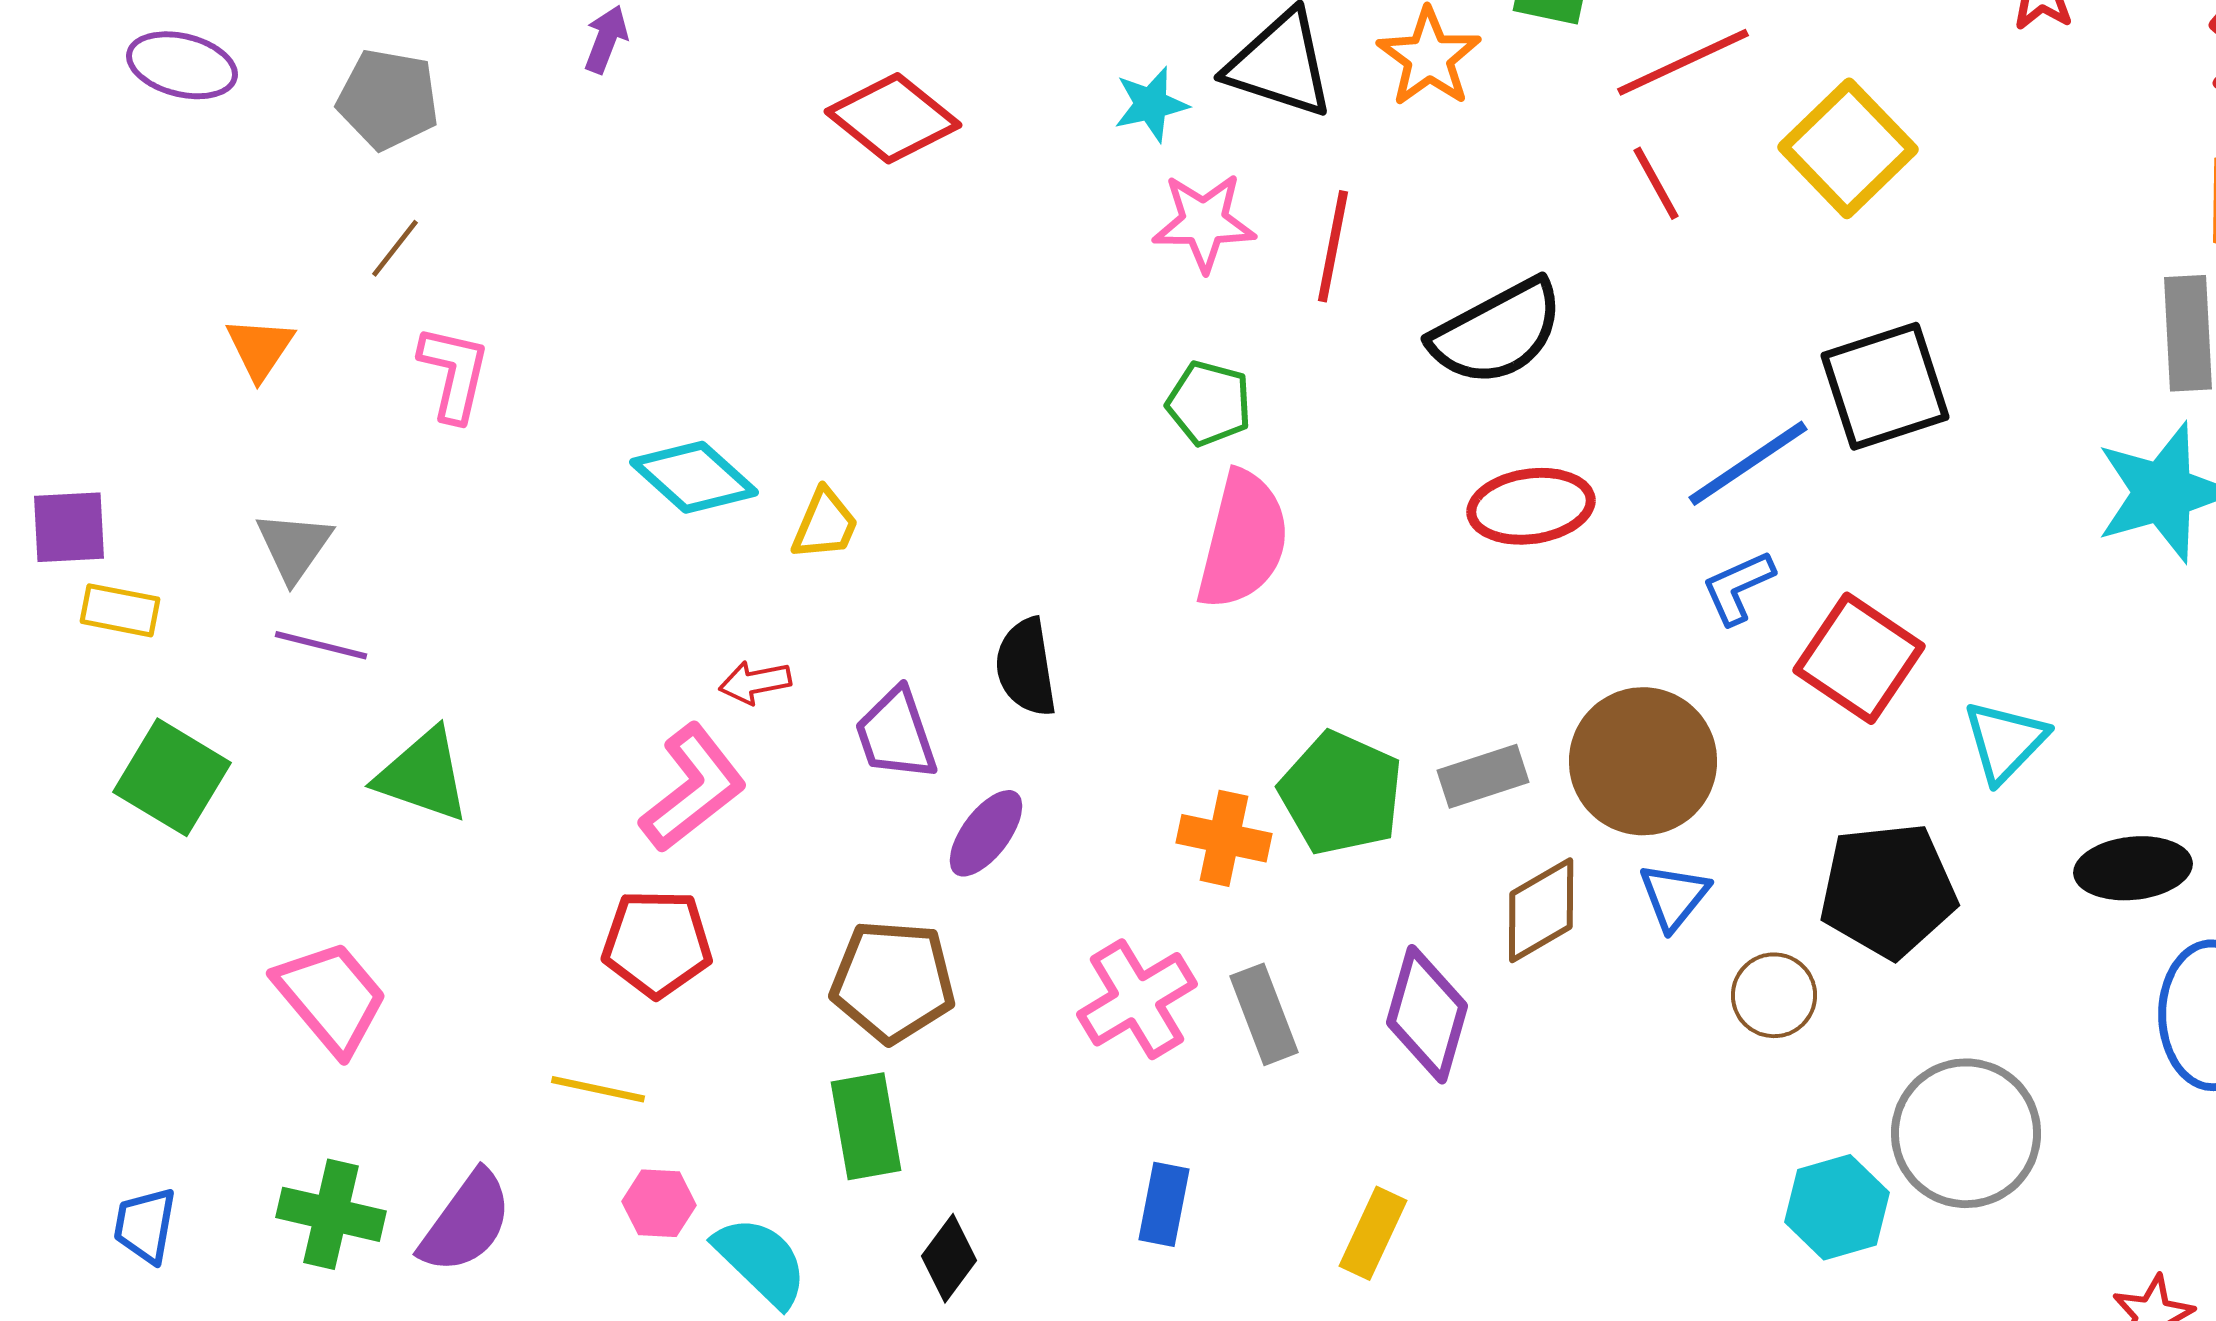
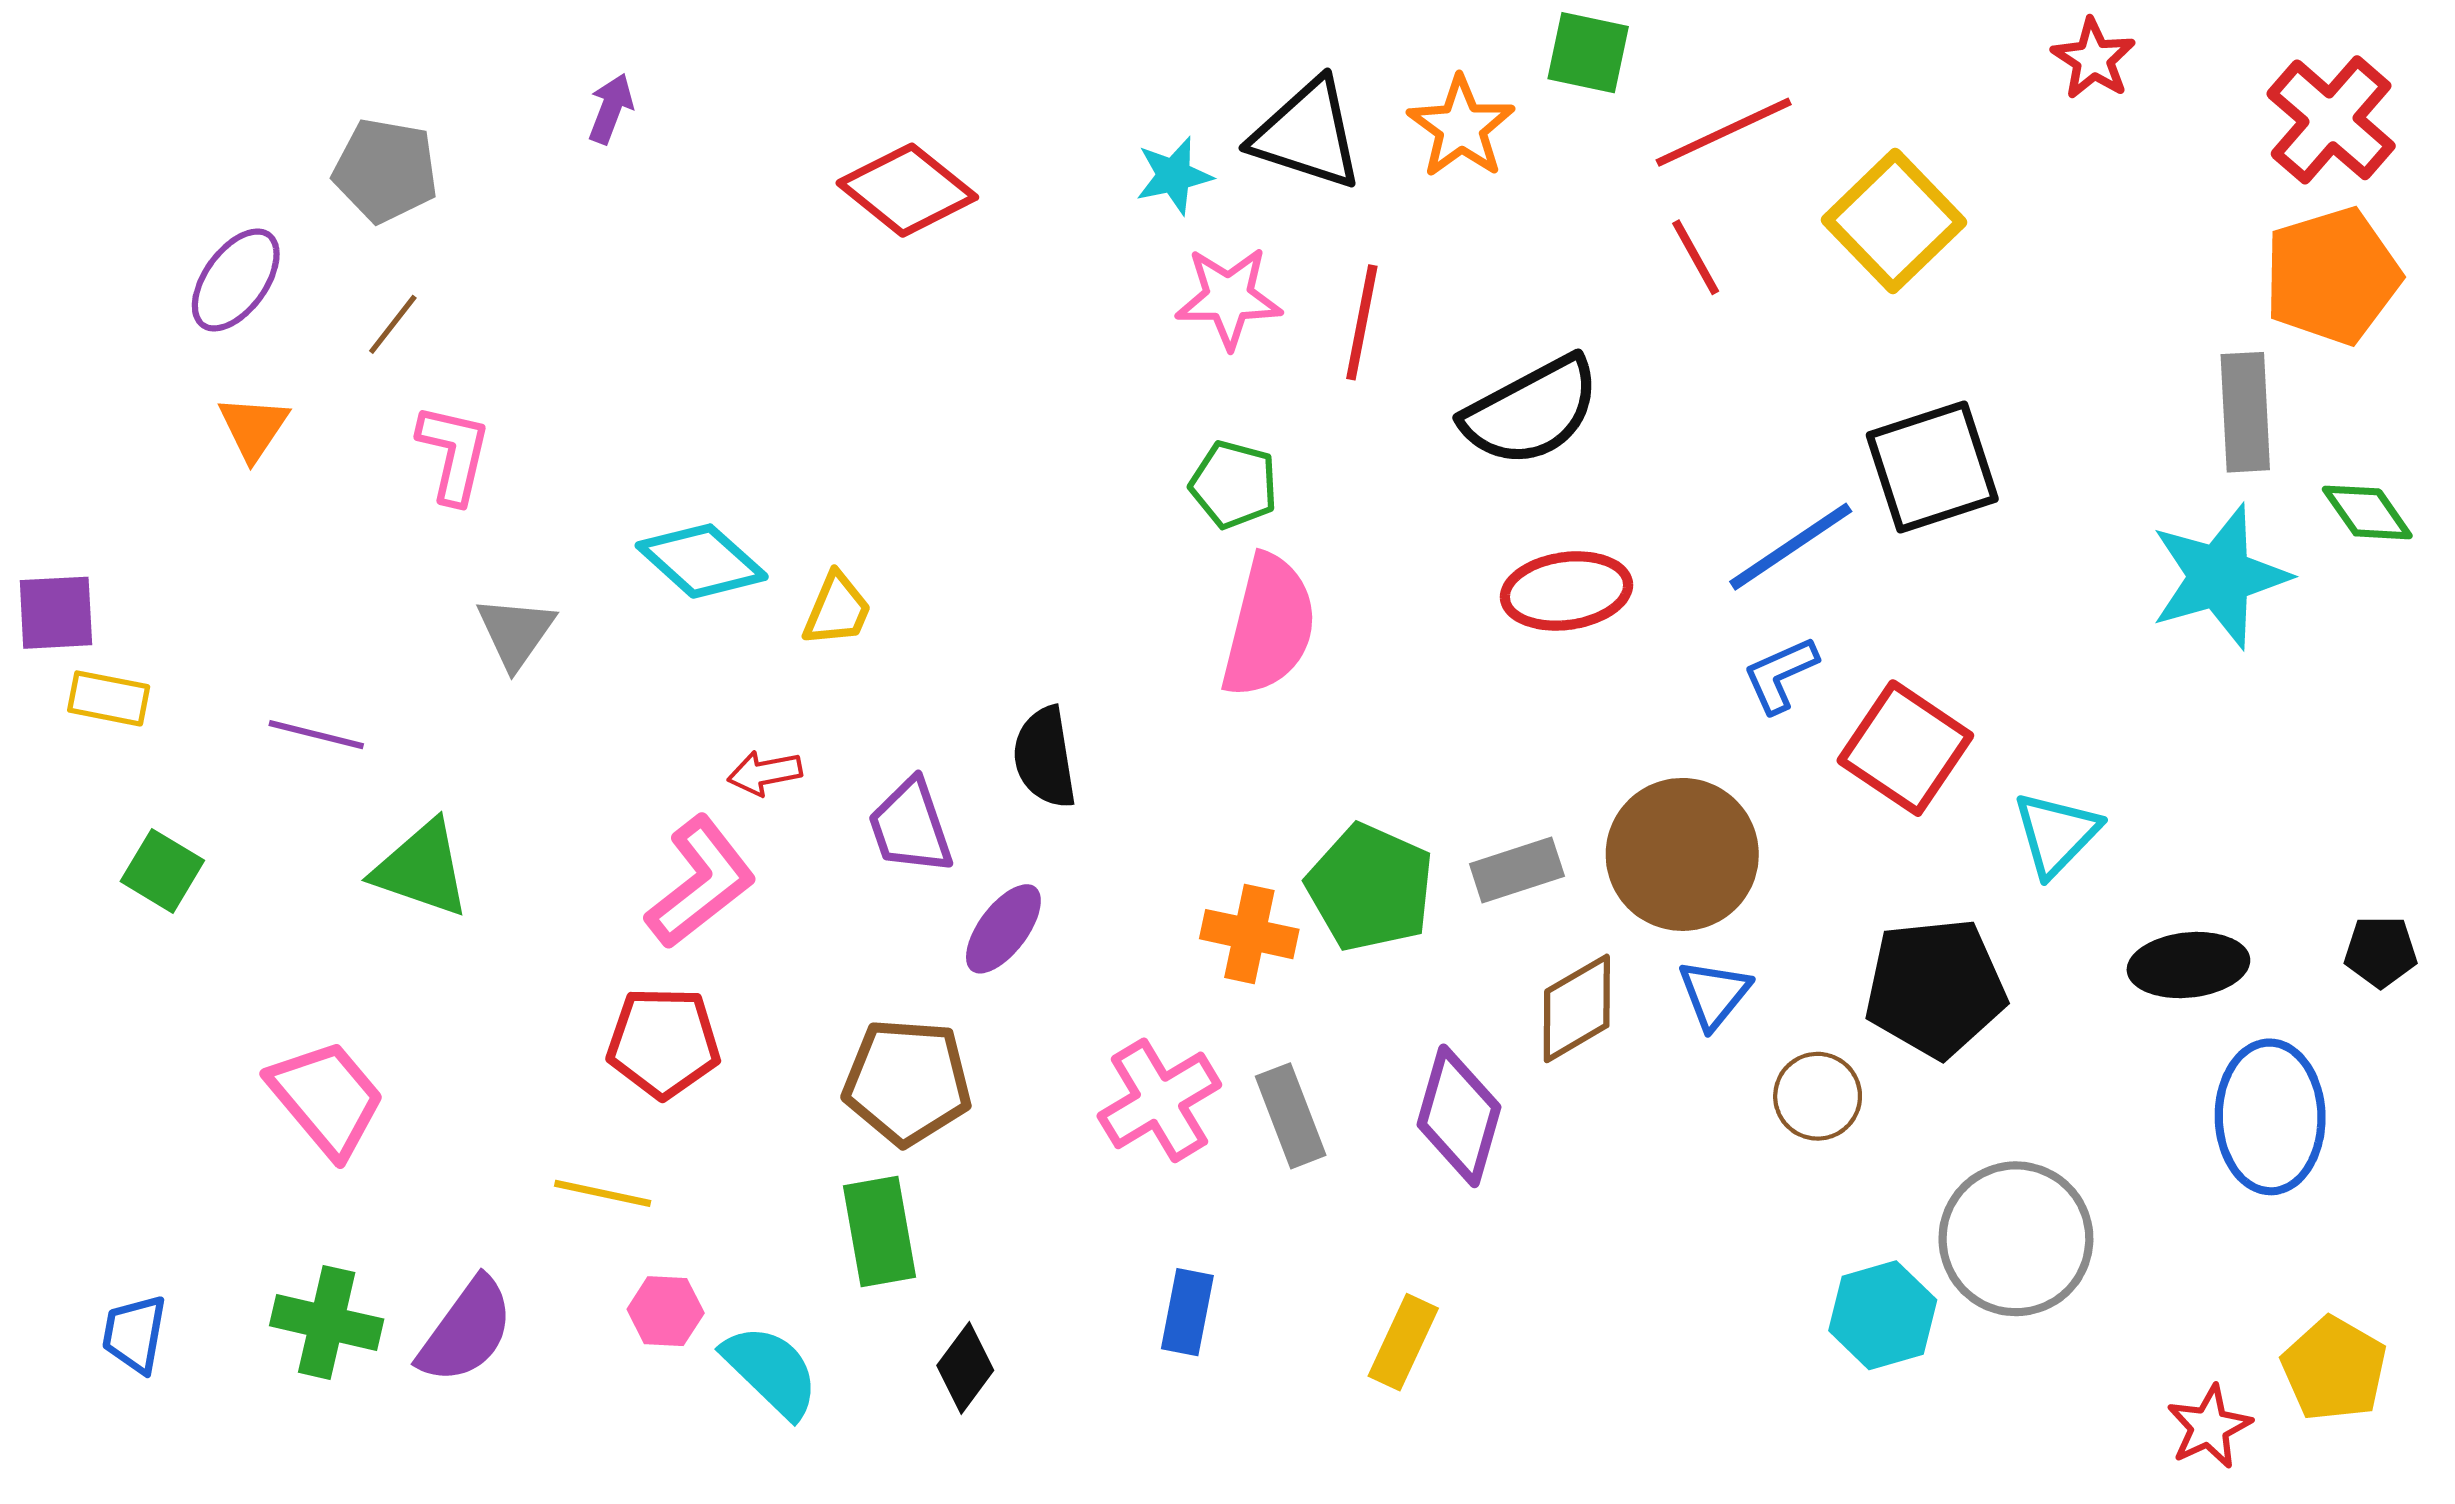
purple ellipse: (182, 65) -> (236, 280), moved, turned -68
gray triangle: (294, 546) -> (516, 632), moved
green square: (172, 777) -> (162, 871), size x0.7

